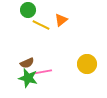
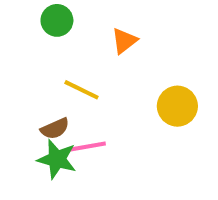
yellow line: (41, 25) -> (81, 90), moved
yellow circle: (87, 64) -> (177, 106), moved

